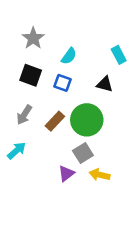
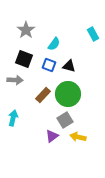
cyan rectangle: (119, 55) -> (93, 34), moved
black triangle: (105, 84) -> (69, 66), moved
gray arrow: (24, 115) -> (15, 80), moved, turned -119
cyan arrow: (17, 151) -> (13, 118), turned -35

